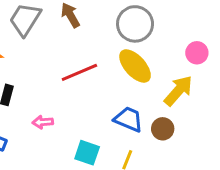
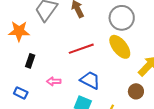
blue trapezoid: (129, 119) -> (90, 80), moved

